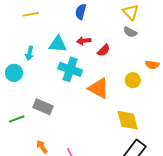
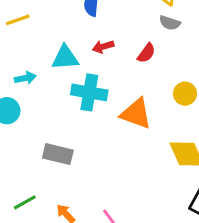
red semicircle: (104, 50) -> (146, 53), moved
cyan arrow: (30, 53) -> (25, 78), turned -104
green line: (17, 119) -> (25, 202), moved

